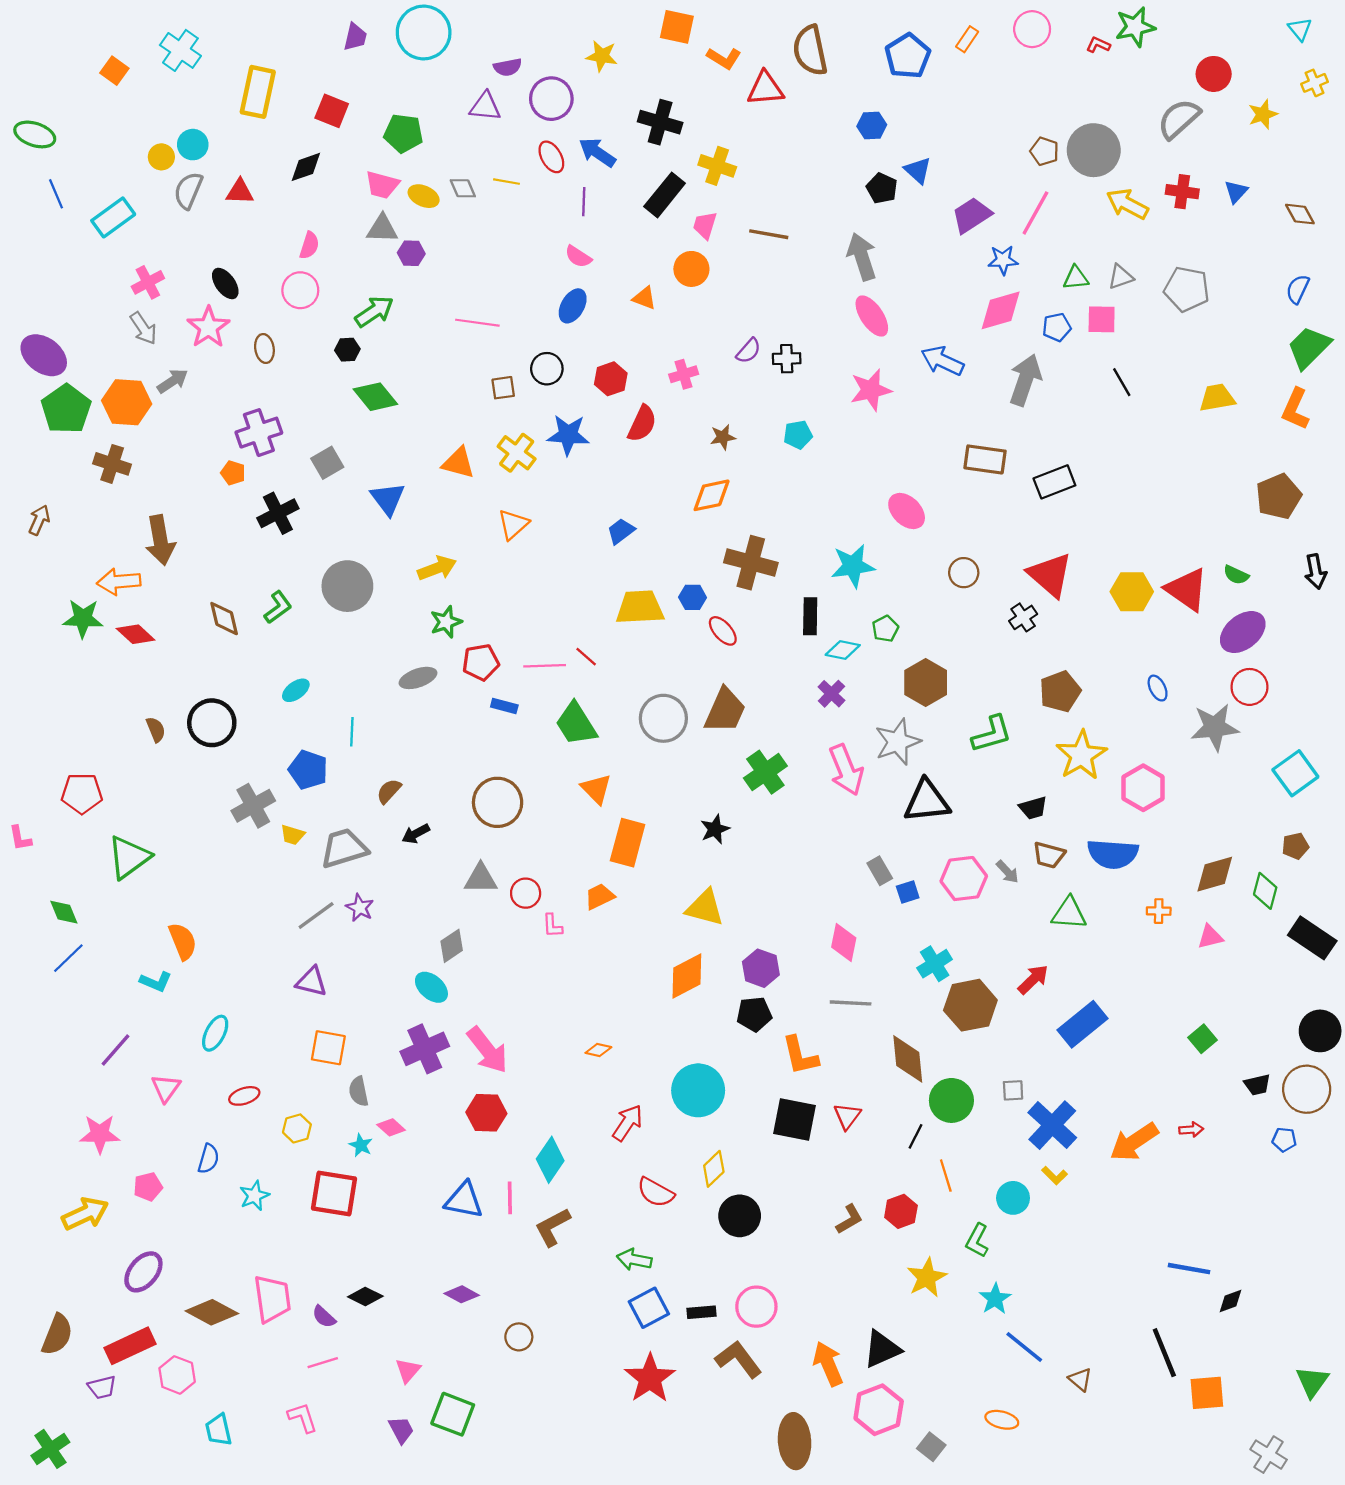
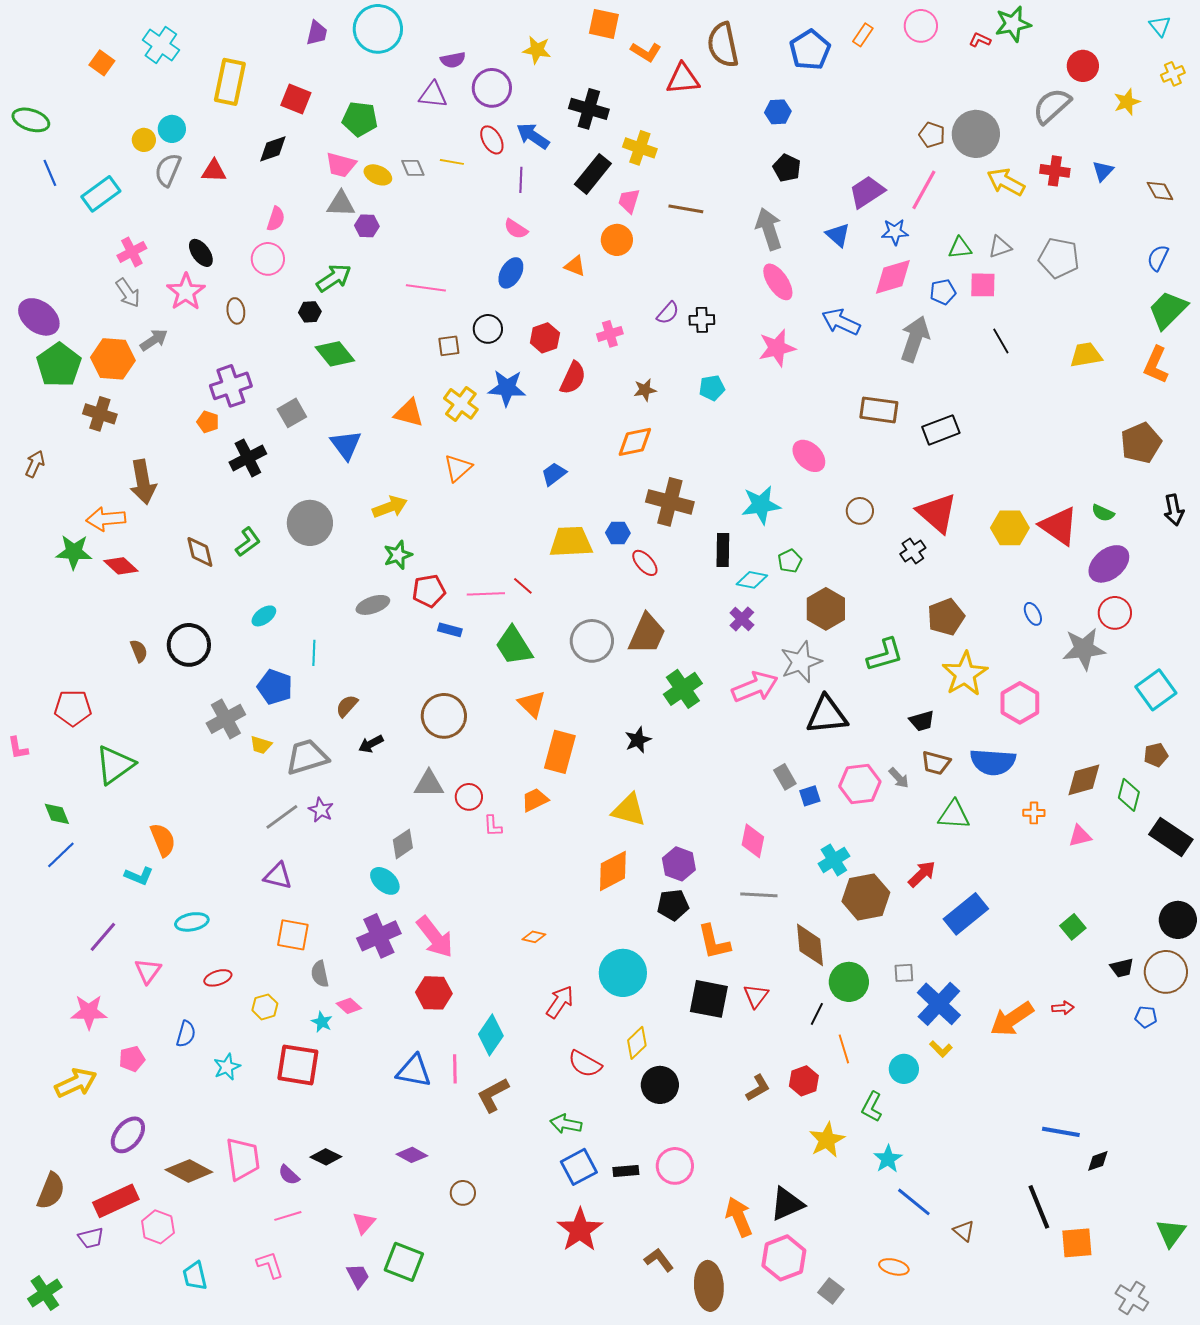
blue triangle: (918, 170) -> (838, 235), moved
pink arrow: (846, 770) -> (755, 687), turned -90
cyan ellipse: (215, 1033) -> (192, 922), turned 52
brown L-shape: (738, 1359) -> (659, 1260), moved, size x0.7

